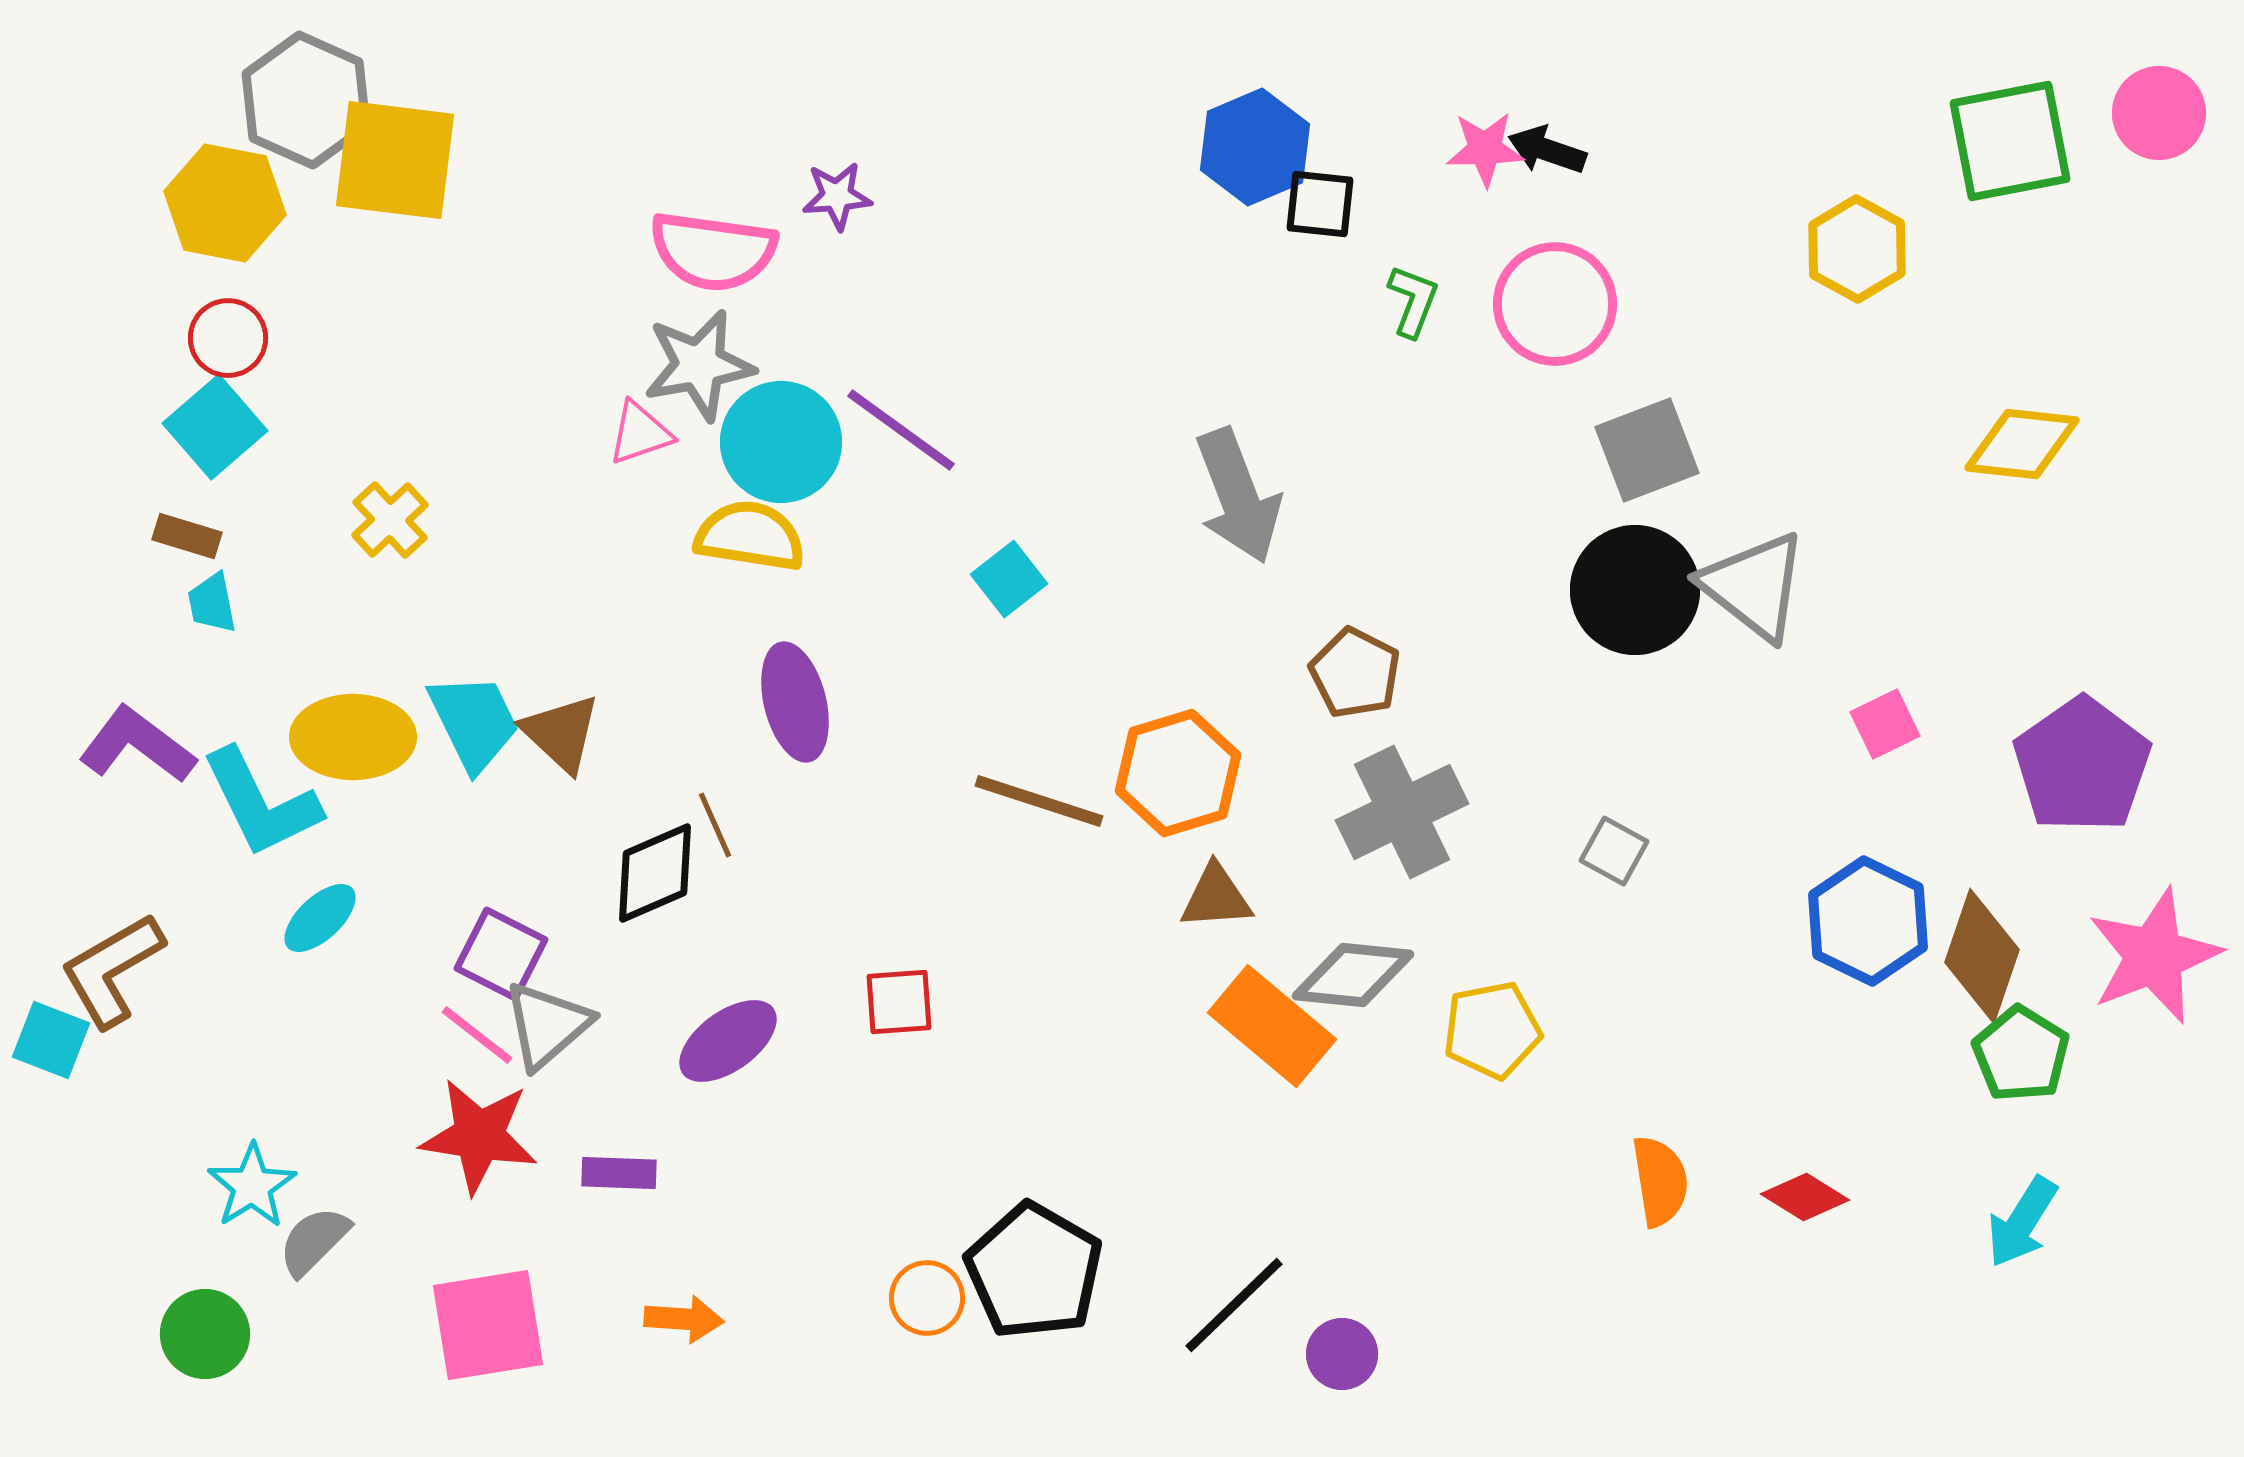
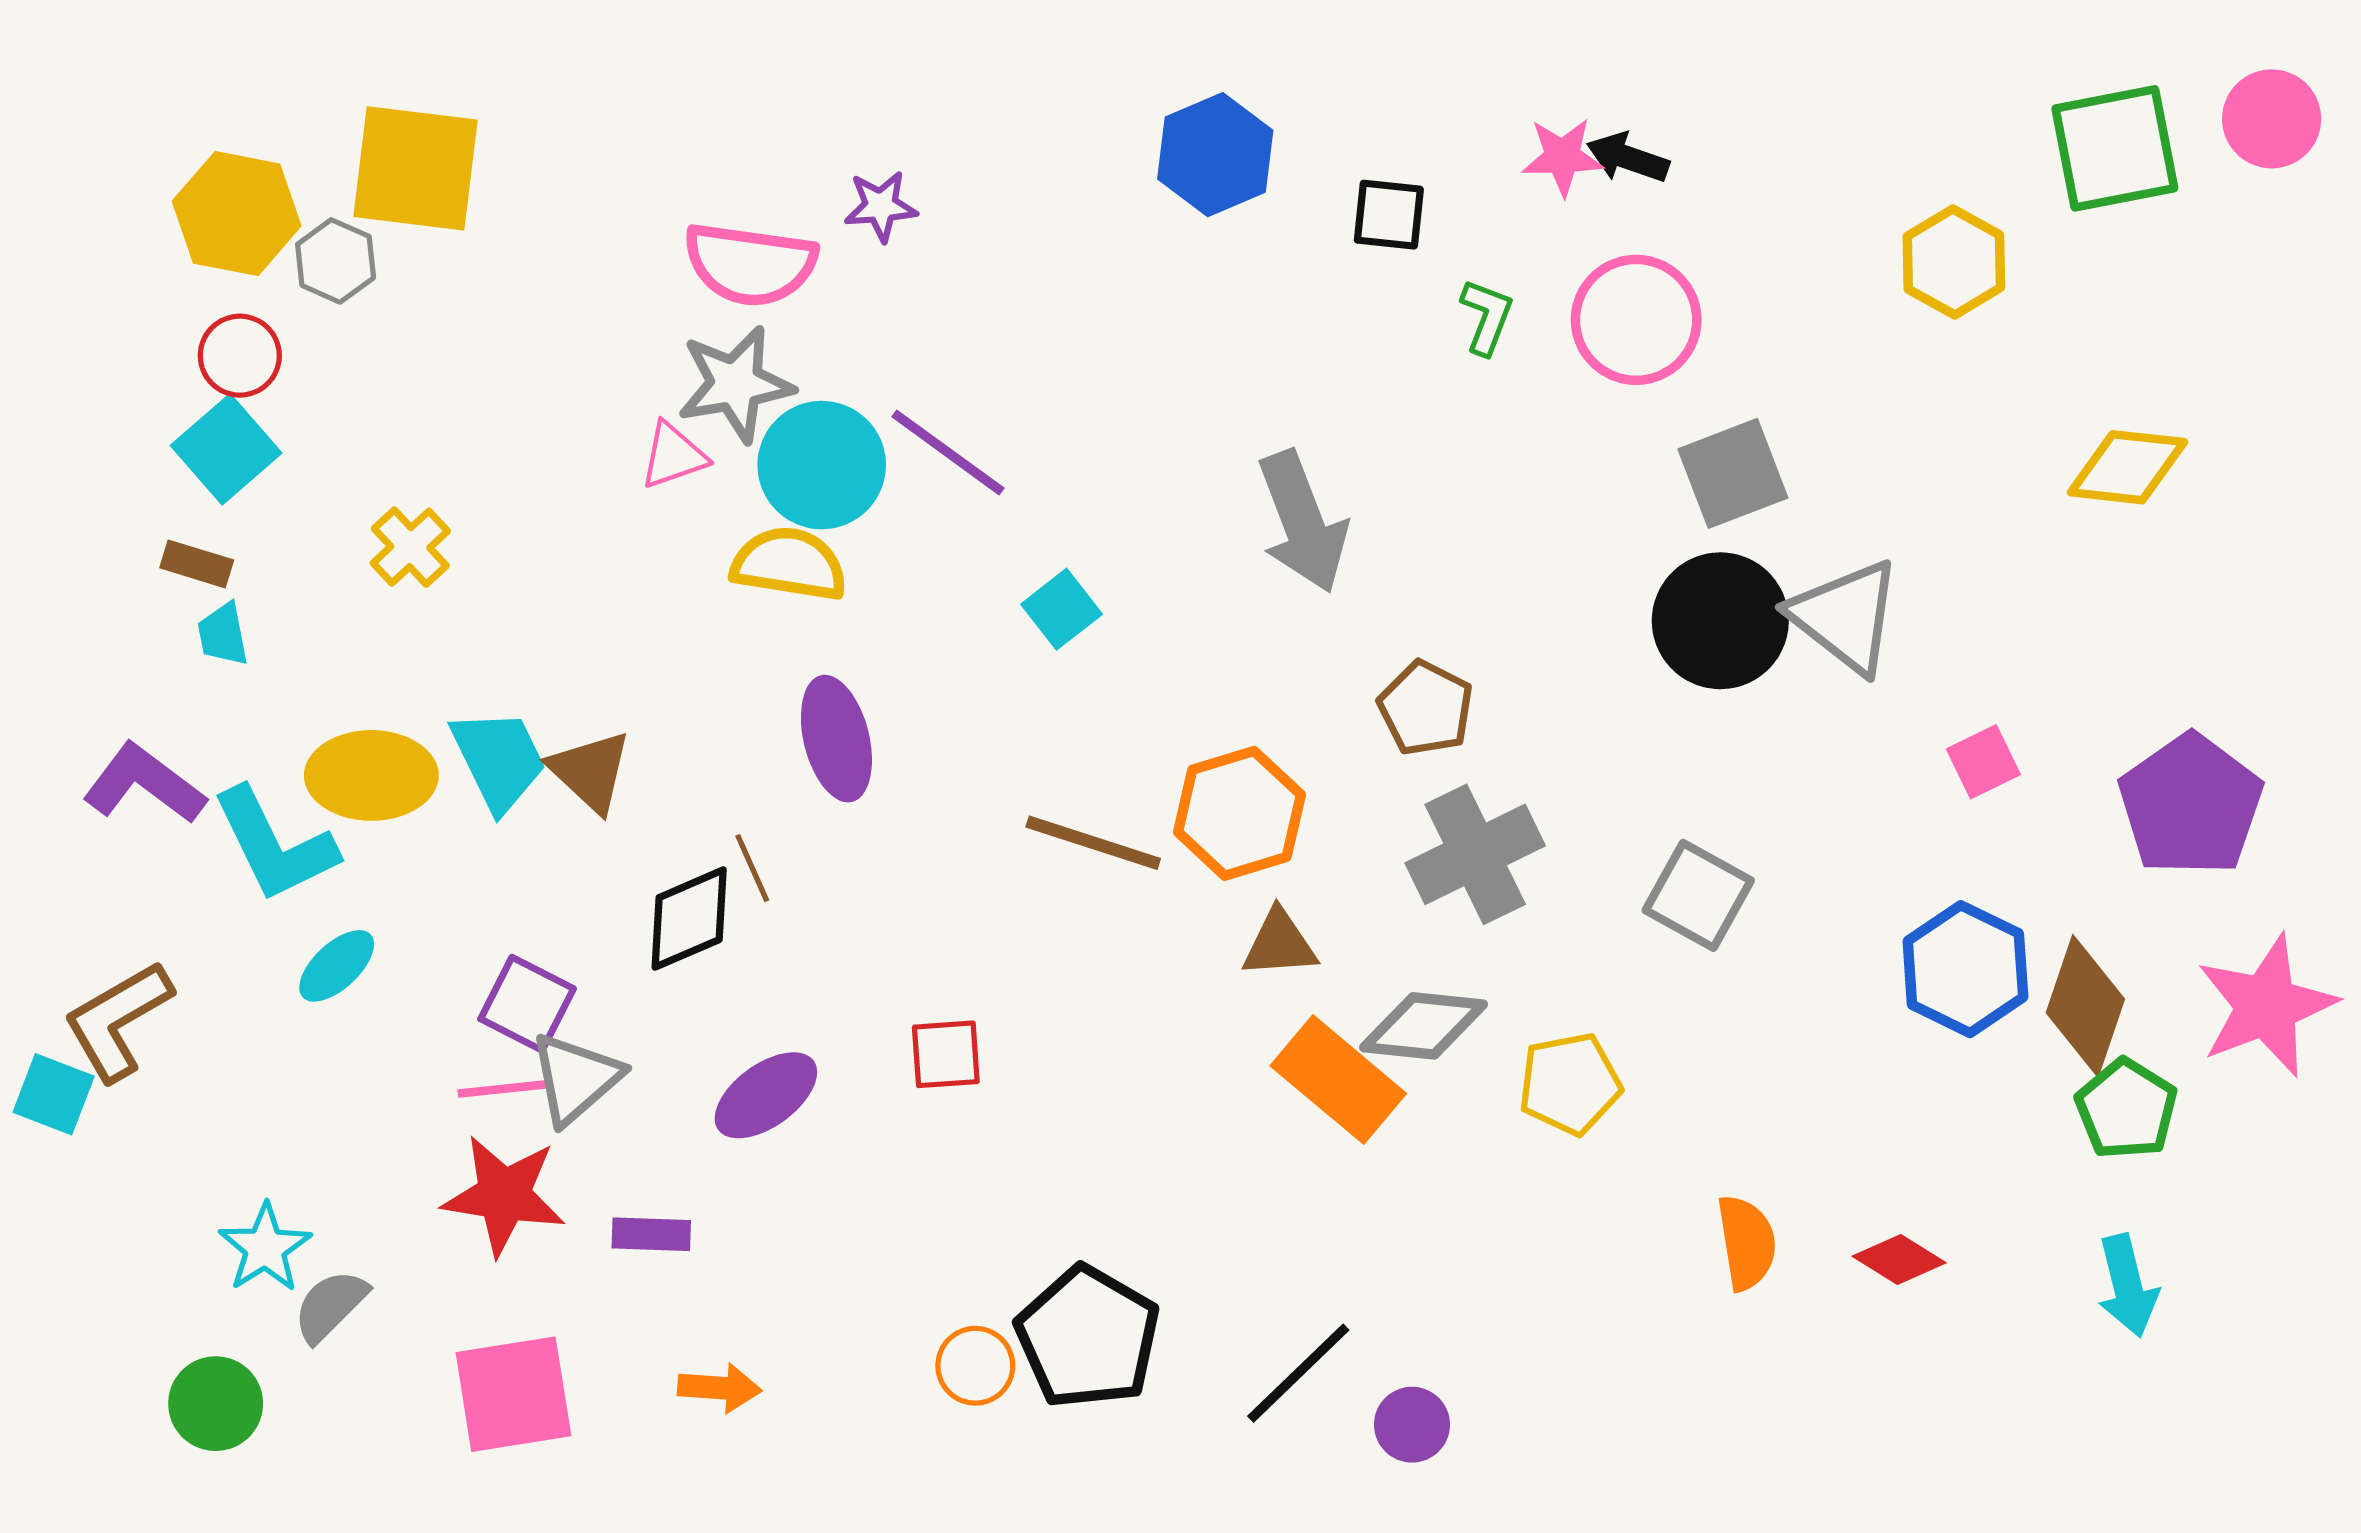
gray hexagon: (306, 100) -> (336, 261), moved, size x0.6
blue hexagon: (1255, 147) -> (1215, 155), moved
gray square: (1614, 851) -> (1698, 895), size x1.5
pink line: (477, 1035) -> (502, 1089), turned -44
cyan arrow: (2022, 1222) -> (2127, 1286), turned -46

